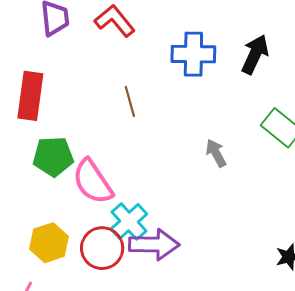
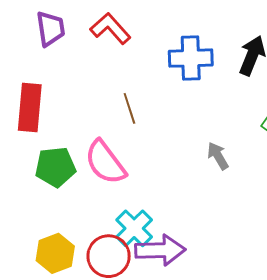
pink semicircle: (93, 182) -> (105, 162), moved

